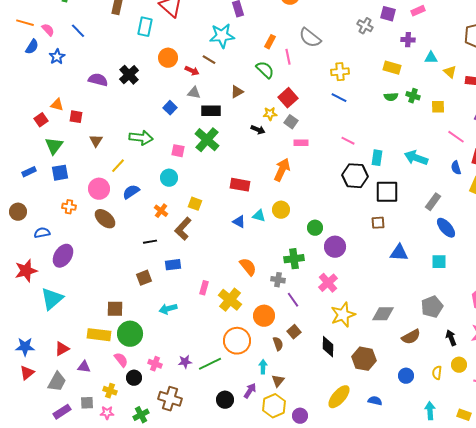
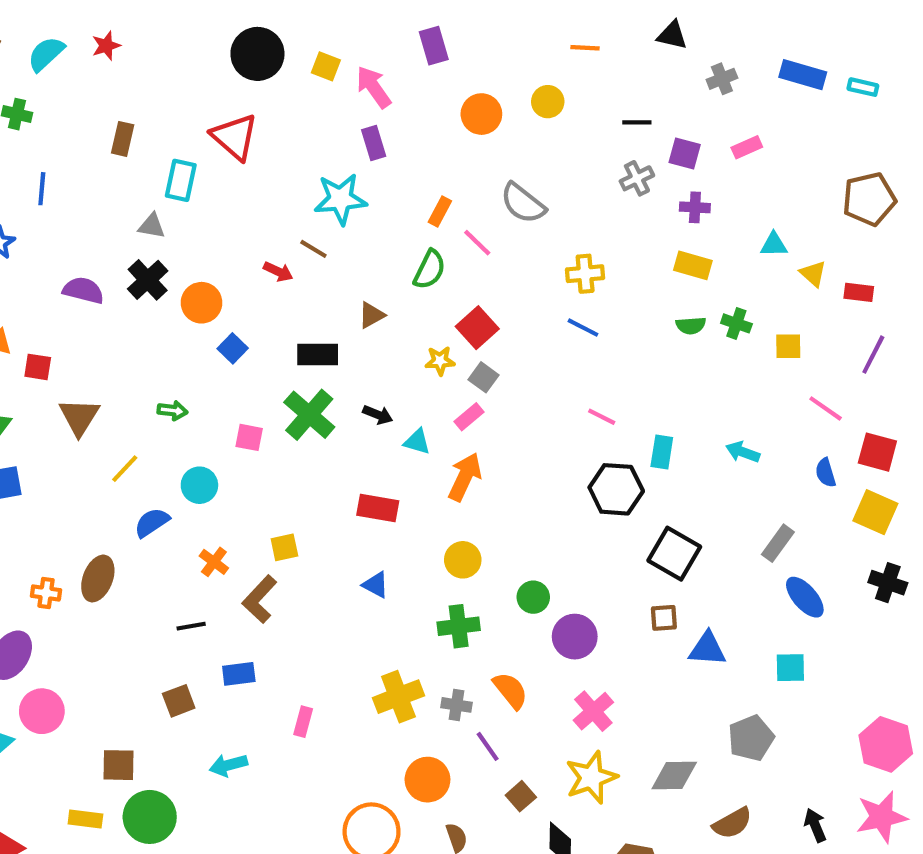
gray cross: (365, 26) -> (637, 178), turned 35
blue line: (78, 31) -> (42, 189), turned 49
purple cross: (408, 40) -> (695, 207), moved
pink line: (288, 57) -> (477, 243), turned -35
orange circle: (168, 58) -> (201, 303), moved
green semicircle: (265, 70) -> (430, 270), turned 72
gray triangle: (194, 93) -> (152, 226), moved
black arrow: (258, 130) -> (378, 415), moved
green arrow: (141, 138) -> (172, 411), size x0.6
brown triangle: (96, 141) -> (79, 417), size x1.5
pink rectangle: (301, 143) -> (469, 417), moved, turned -40
cyan arrow: (416, 158) -> (743, 452), size x0.7
cyan circle: (169, 178) -> (199, 485), moved
pink circle: (99, 189) -> (42, 711), moved
black square: (387, 192) -> (674, 554), moved, turned 30
yellow square: (195, 204) -> (284, 547), turned -32
orange cross: (69, 207) -> (46, 593), moved
cyan triangle: (259, 216) -> (417, 442), moved
brown ellipse: (105, 219) -> (98, 578), turned 70
brown square: (378, 223) -> (664, 618), moved
green cross: (294, 259) -> (459, 626), moved
orange semicircle: (248, 267) -> (510, 690), moved
pink cross: (328, 283) -> (593, 711), moved
yellow cross: (230, 300) -> (398, 697), moved, turned 30
gray pentagon: (432, 307) -> (751, 738), moved
brown square: (294, 332) -> (521, 796), moved
yellow rectangle: (99, 335) -> (85, 819), size x0.7

